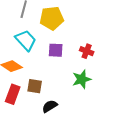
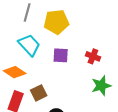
green star: (82, 79) -> (101, 86), moved
brown square: (35, 86) -> (39, 93), turned -35

